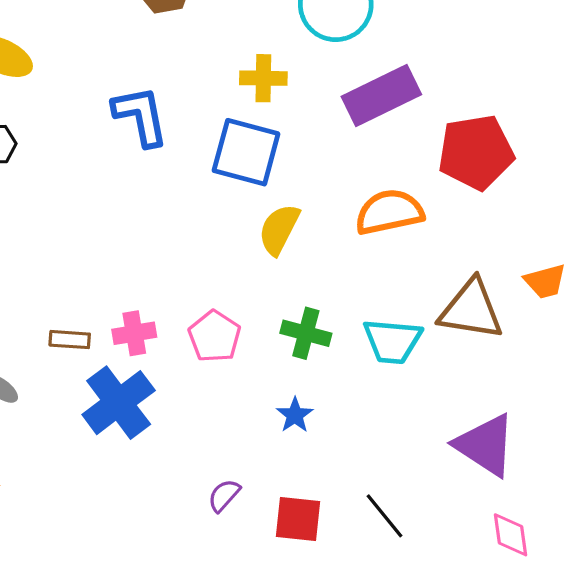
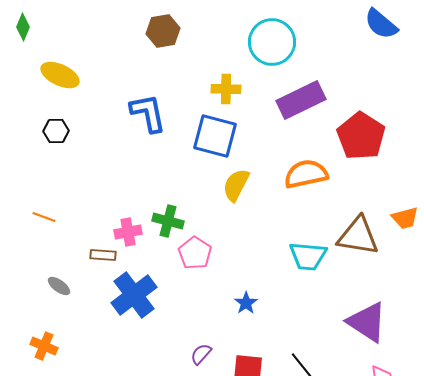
red pentagon: (476, 152) -> (361, 136), turned -30
pink cross: (134, 333) -> (128, 232), moved
green cross: (306, 333) -> (168, 221), moved

